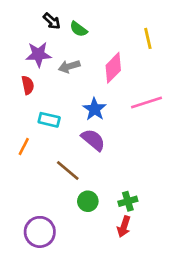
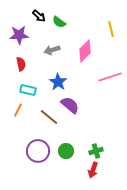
purple star: (38, 54) -> (19, 35), moved
blue star: (95, 109) -> (58, 82), moved
cyan rectangle: (49, 120) -> (28, 90), moved
brown line: (68, 171) -> (49, 117), moved
purple circle: (40, 232) -> (38, 151), moved

